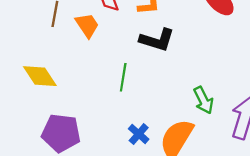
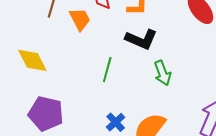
green arrow: (203, 100) -> (163, 73), moved

